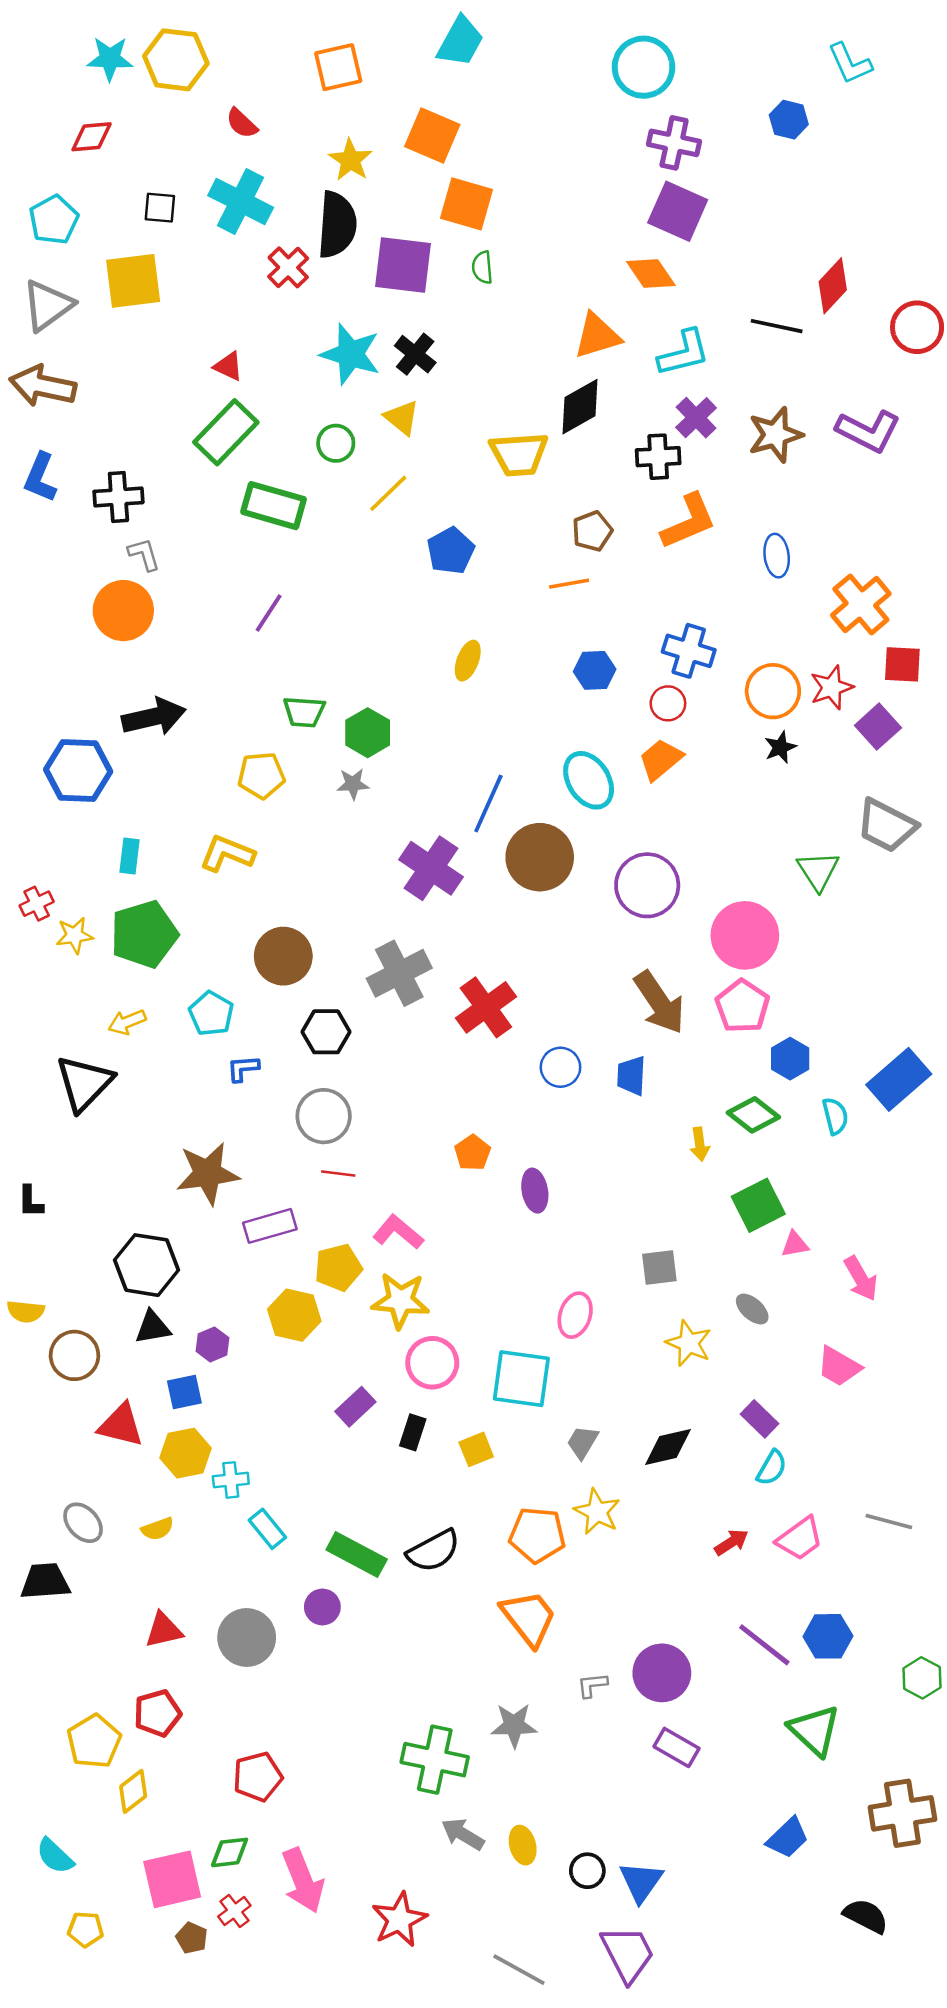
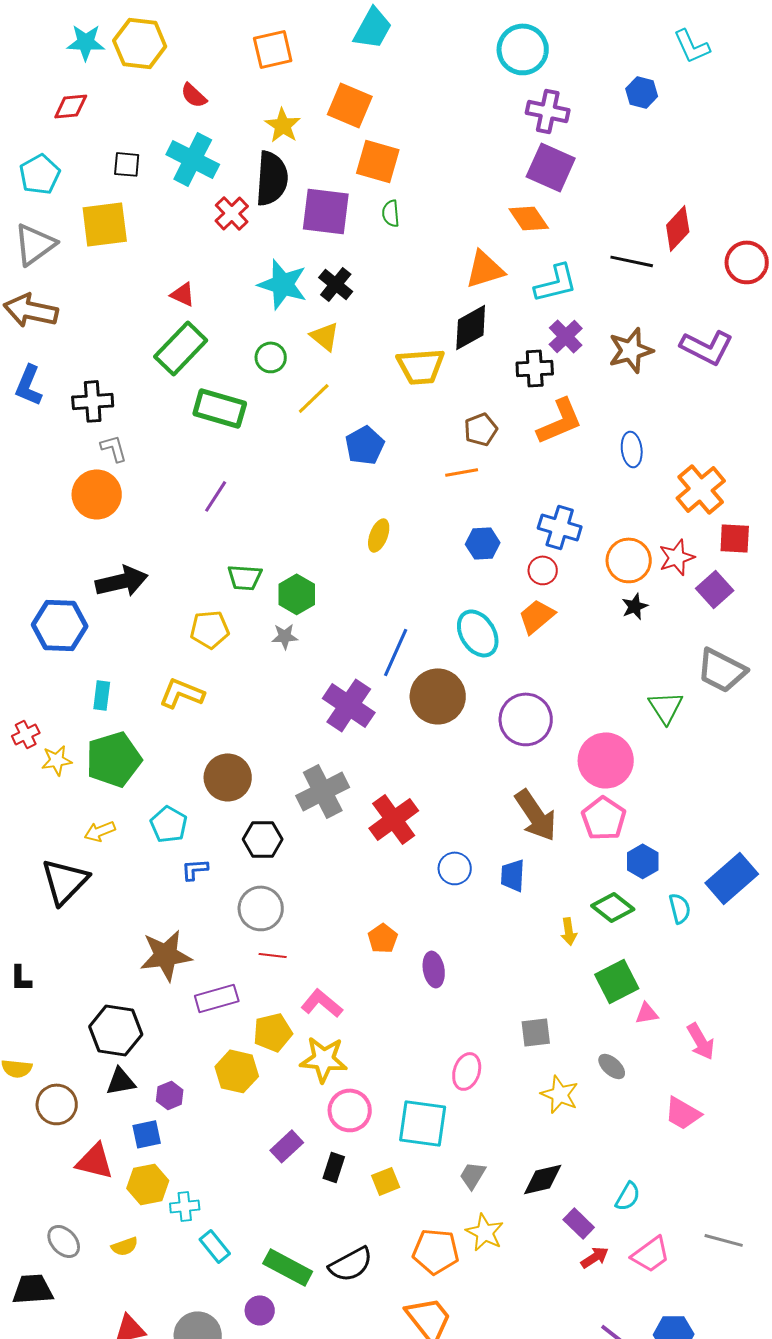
purple rectangle: (760, 1419) -> (579, 1223), moved

